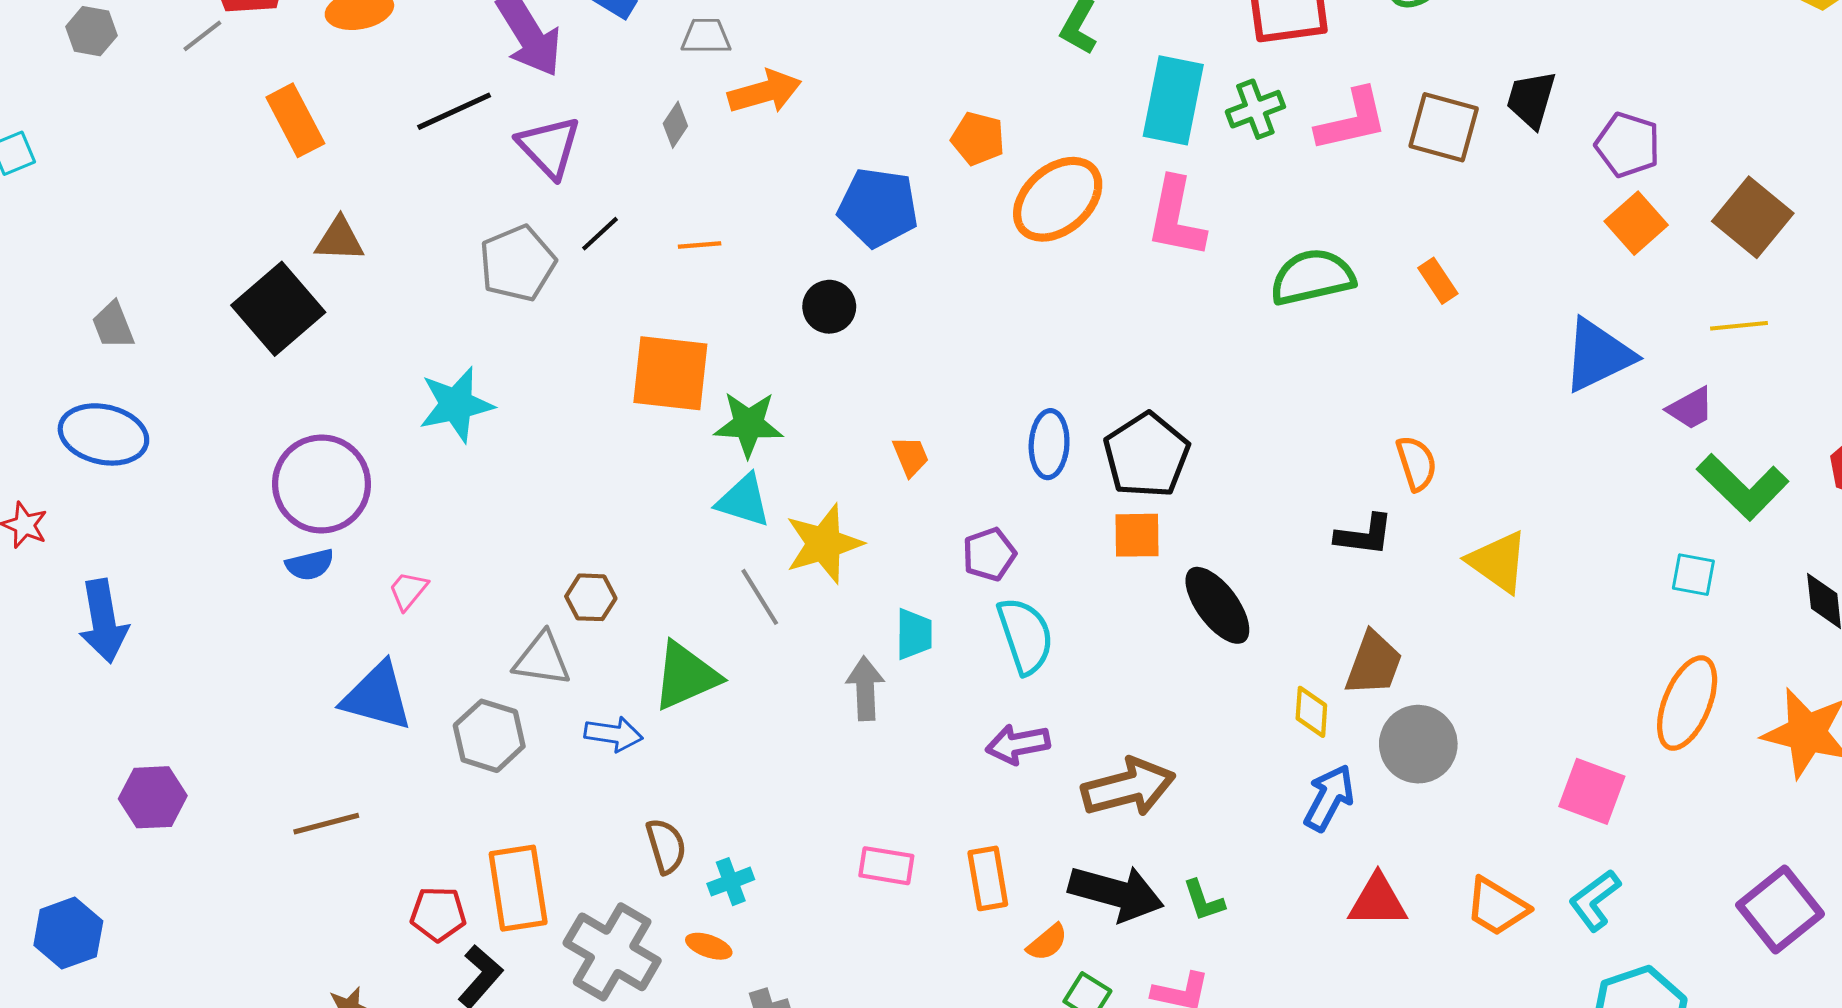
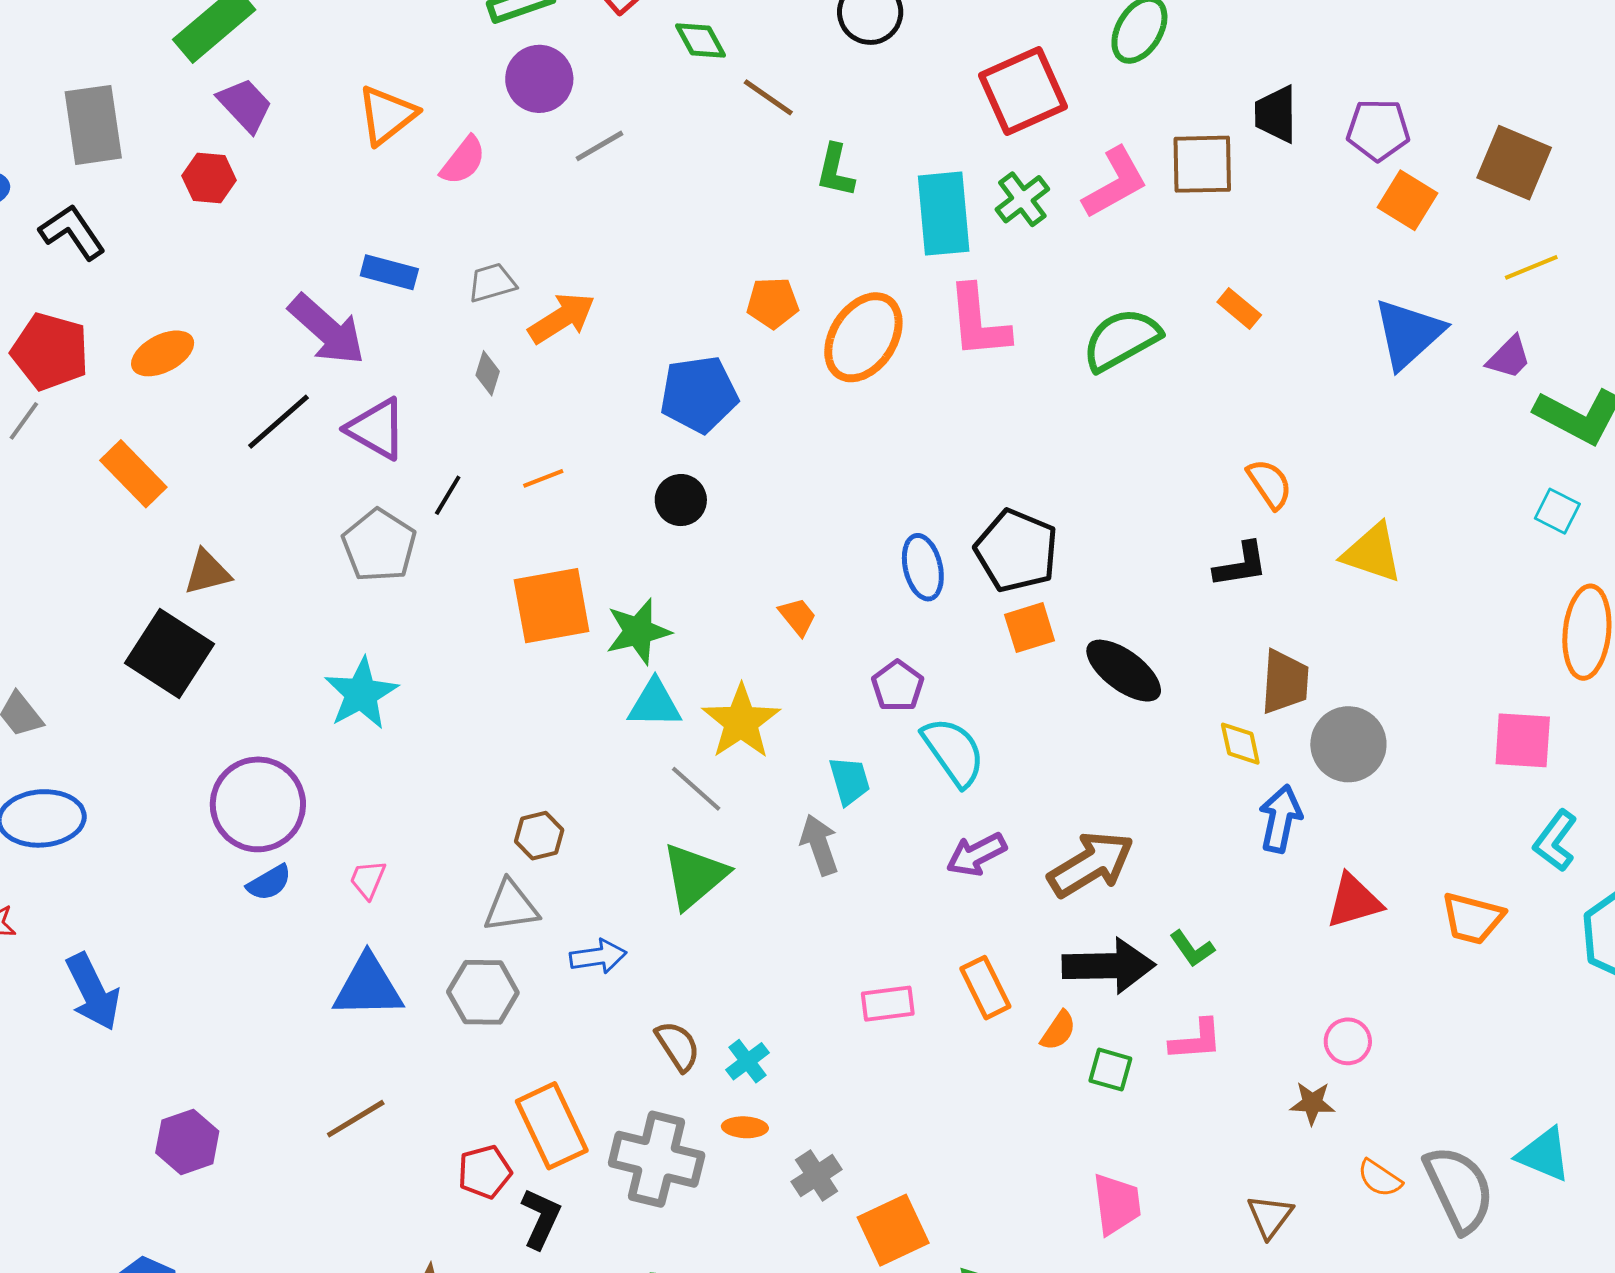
cyan square: (1693, 575) -> (1557, 511), turned 33
green triangle: (686, 676) -> (695, 876), moved
orange trapezoid: (1497, 907) -> (1473, 918), moved

